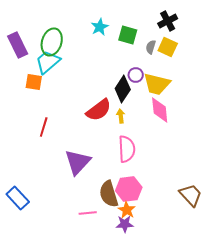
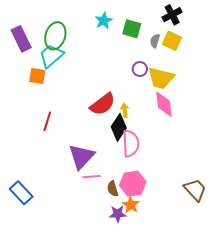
black diamond: (123, 89) -> (119, 127), moved
brown semicircle: (109, 194) -> (113, 189), size x0.6
pink line: (88, 213) -> (92, 177), moved
purple star: (125, 224) -> (118, 214), moved

